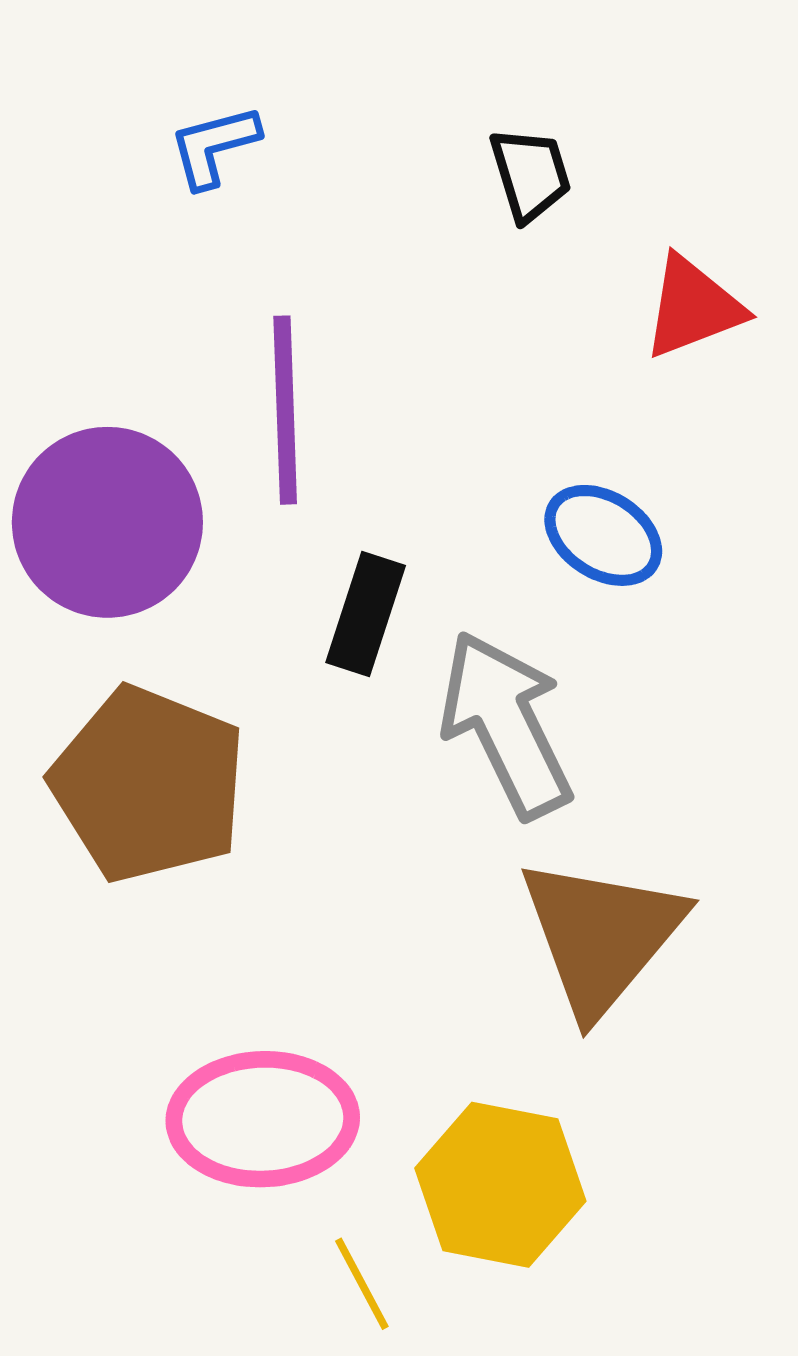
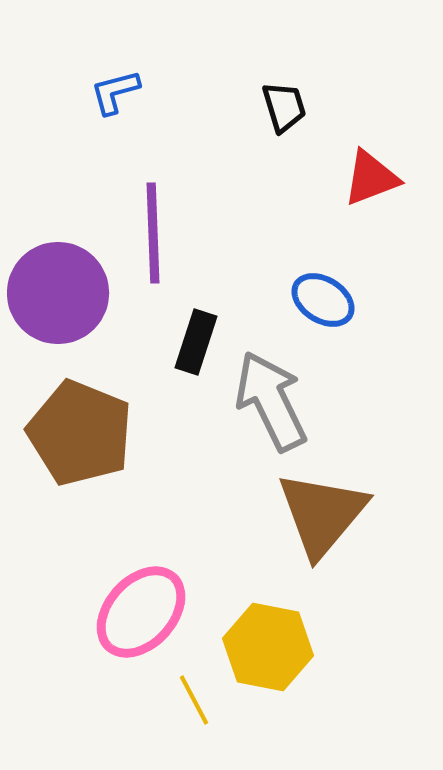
pink ellipse: (263, 1119) -> (141, 612), turned -46

